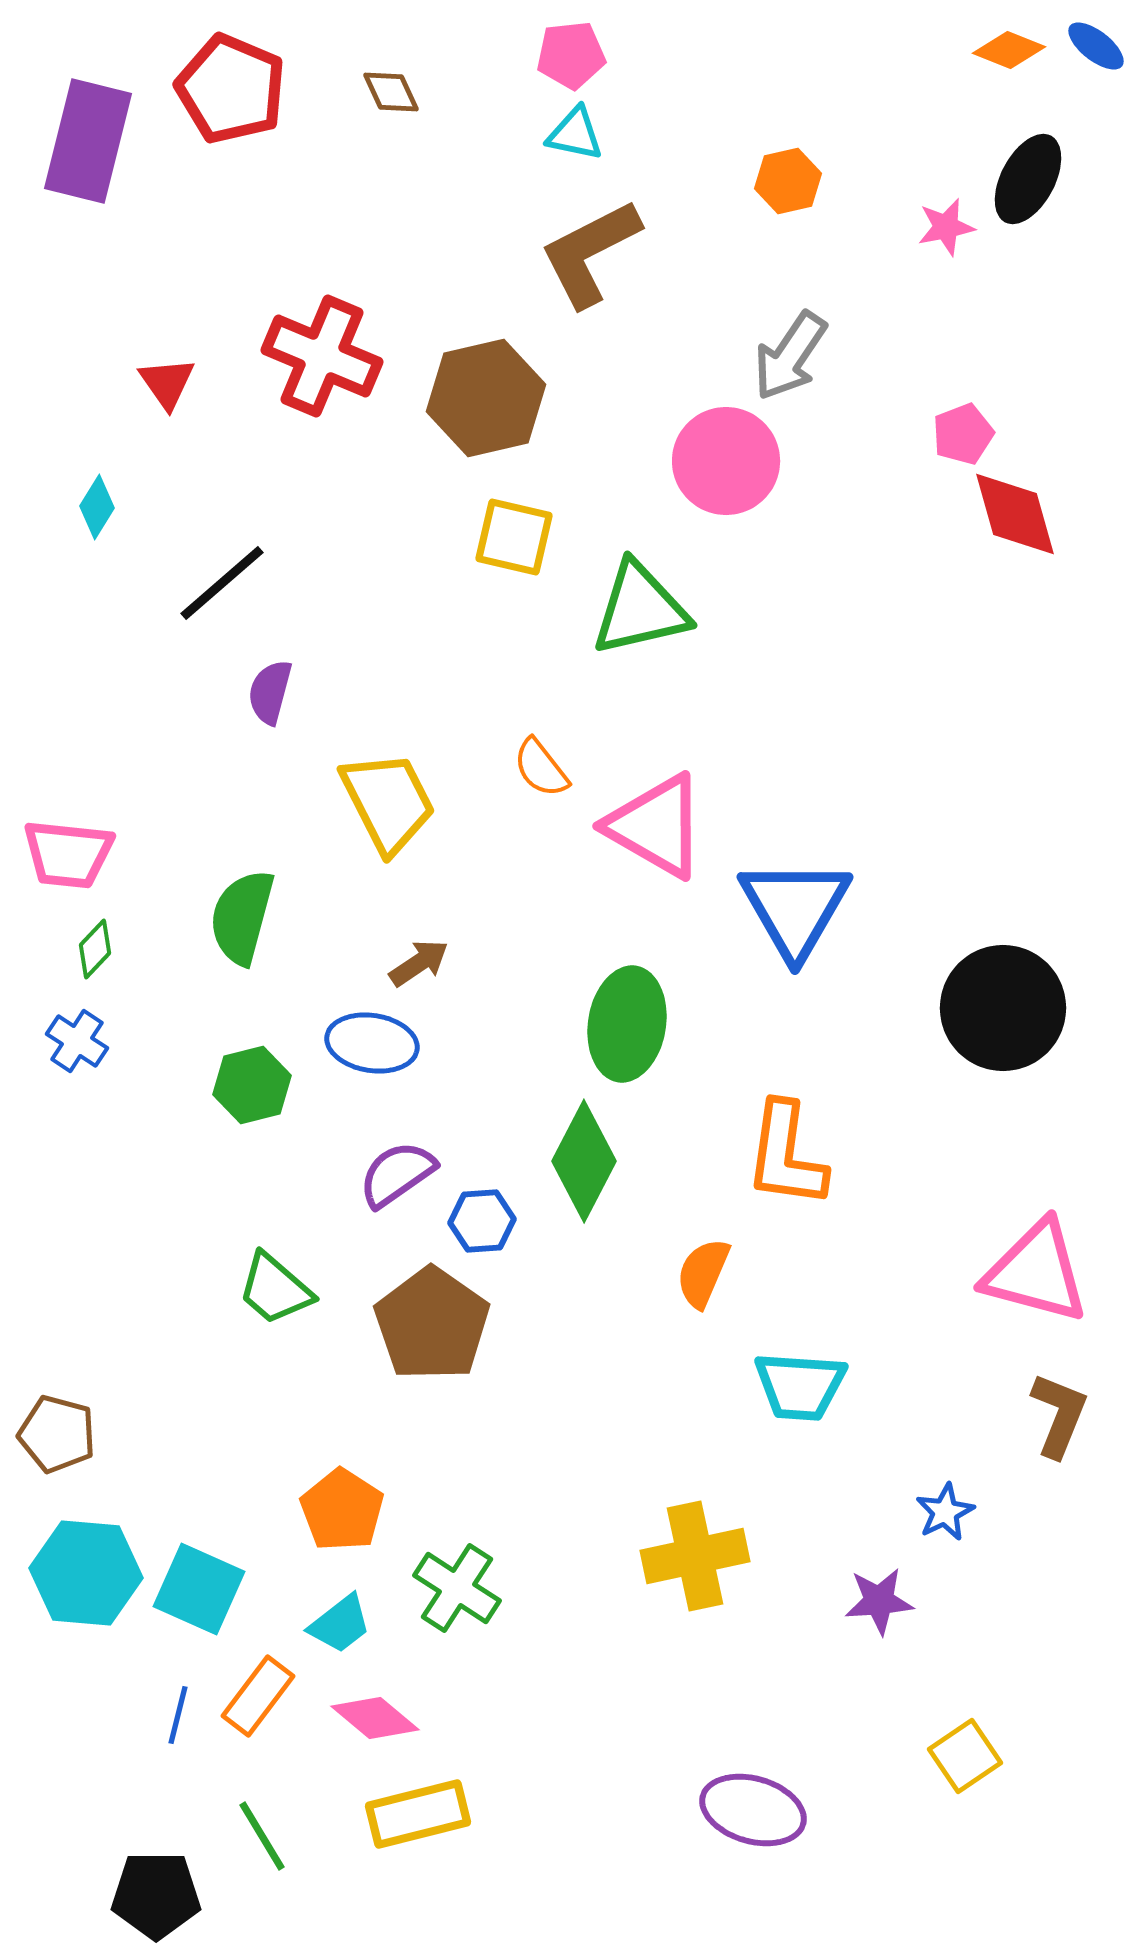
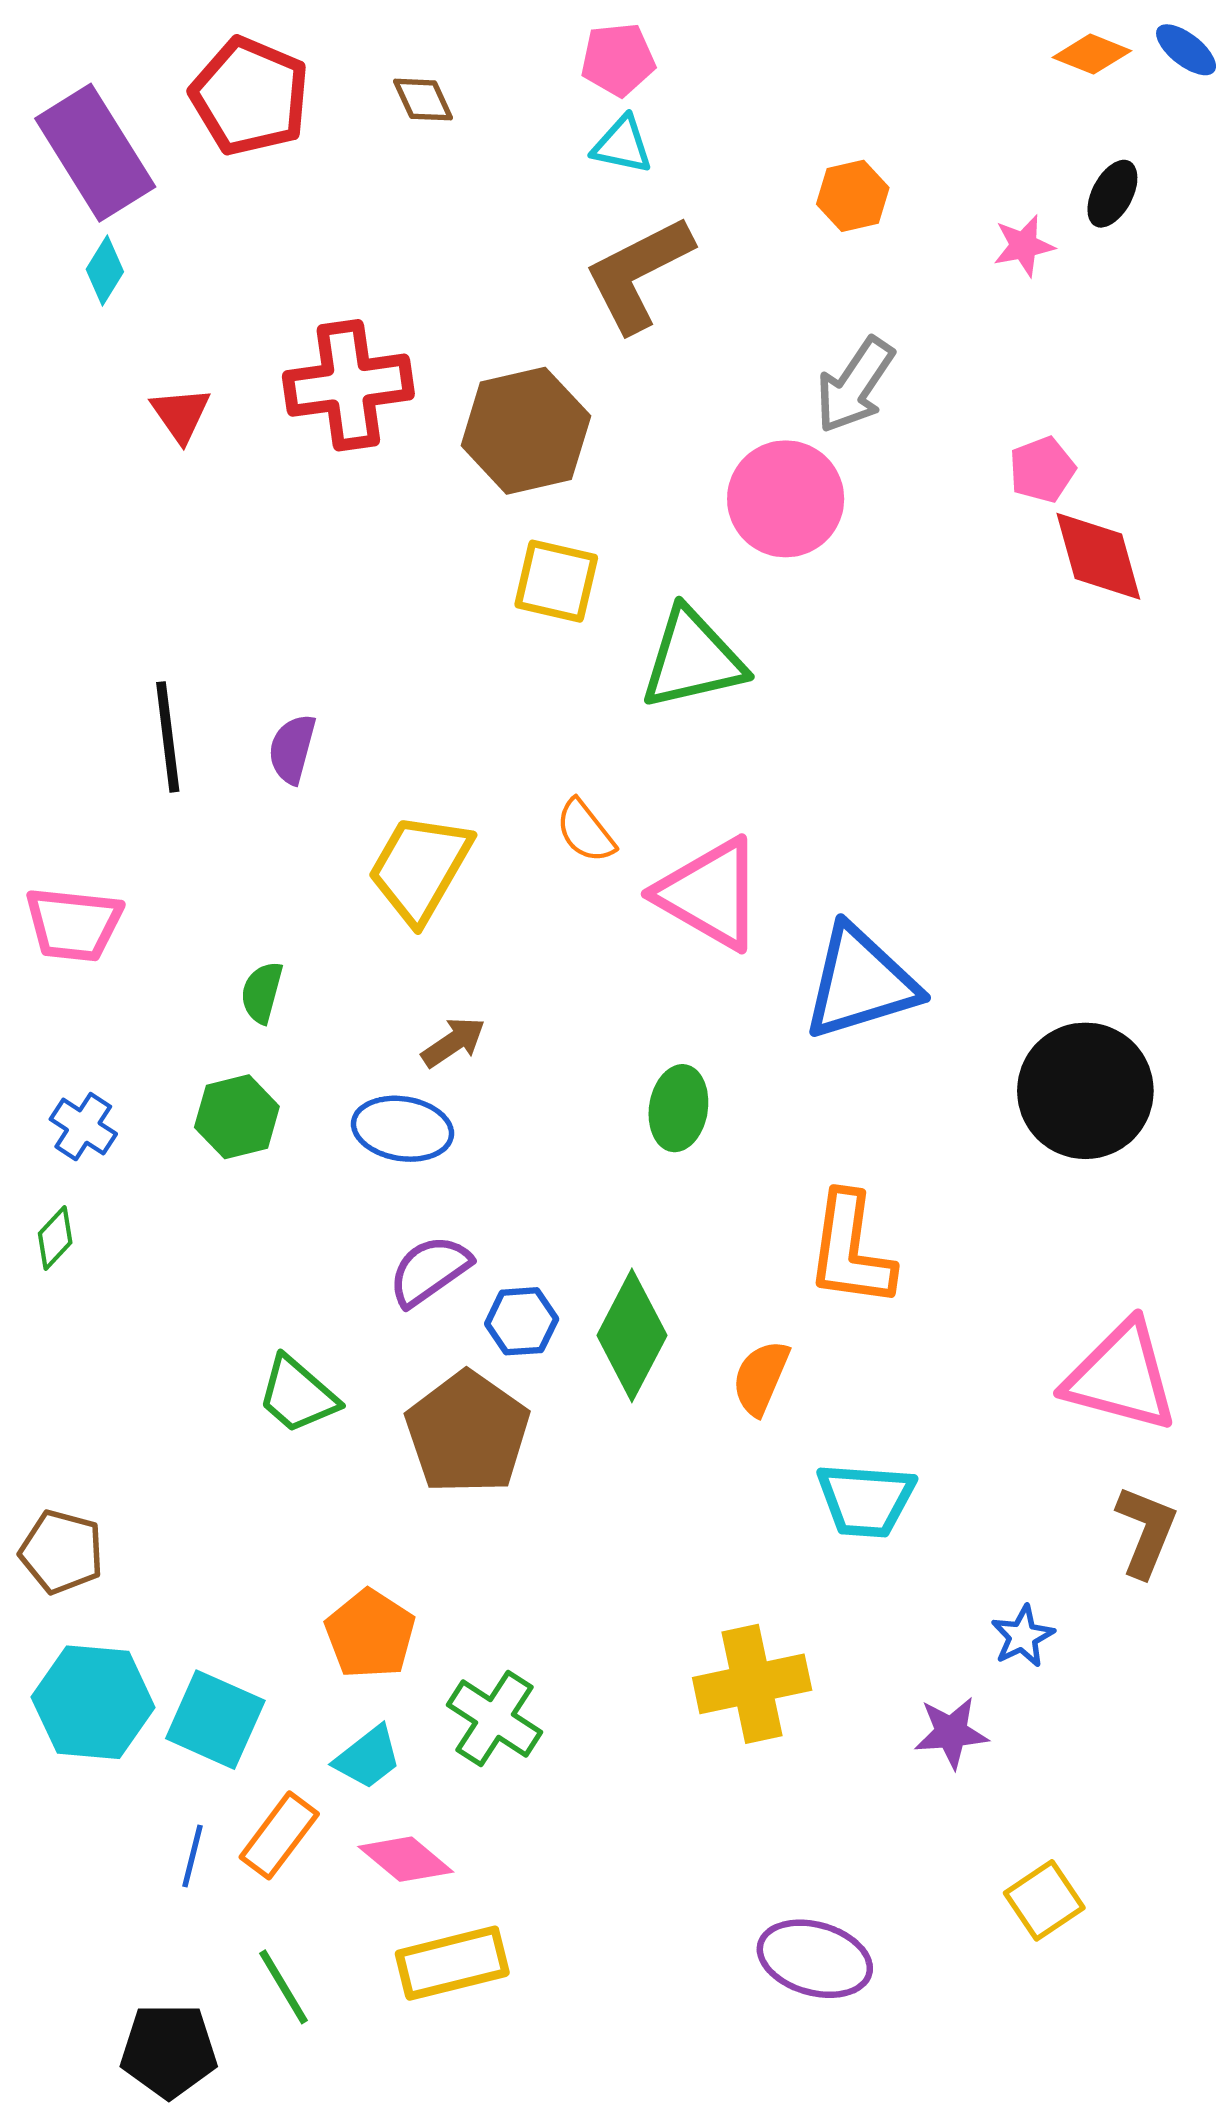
purple rectangle: (88, 141) -> (95, 153), turned -46
black ellipse: (1028, 179) -> (1112, 194), size x0.7
red cross: (322, 356) -> (348, 385), turned -31
cyan diamond: (97, 507) -> (105, 271), moved
black line: (222, 583) -> (168, 737), moved, turned -56
yellow trapezoid: (388, 802) -> (420, 868), turned -123
blue triangle: (795, 908) -> (860, 983), turned 43
green semicircle: (242, 917) -> (262, 992), size x0.6
green diamond: (95, 949) -> (55, 1238), moved
green ellipse: (627, 1024) -> (678, 1108), size x0.7
green hexagon: (252, 1085) -> (237, 1117), moved
green diamond: (584, 1161) -> (632, 1335), moved

